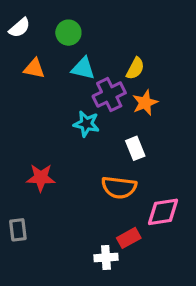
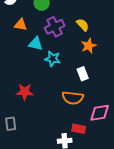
cyan triangle: (83, 68) -> (36, 44), moved
yellow semicircle: (135, 68) -> (83, 25), turned -72
purple cross: (109, 95) -> (55, 27), moved
red rectangle: (129, 238) -> (79, 129), turned 40

